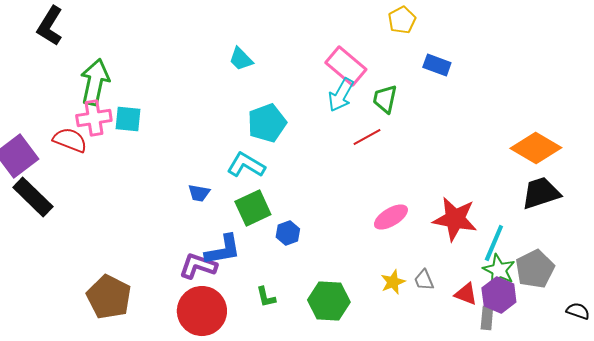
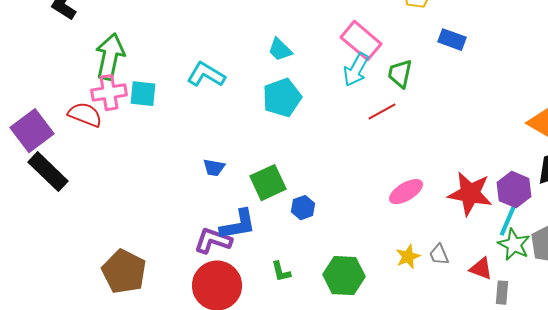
cyan trapezoid: (241, 59) -> (280, 50), moved
cyan L-shape: (246, 165) -> (206, 75), moved
purple hexagon: (499, 295) -> (514, 190), moved

